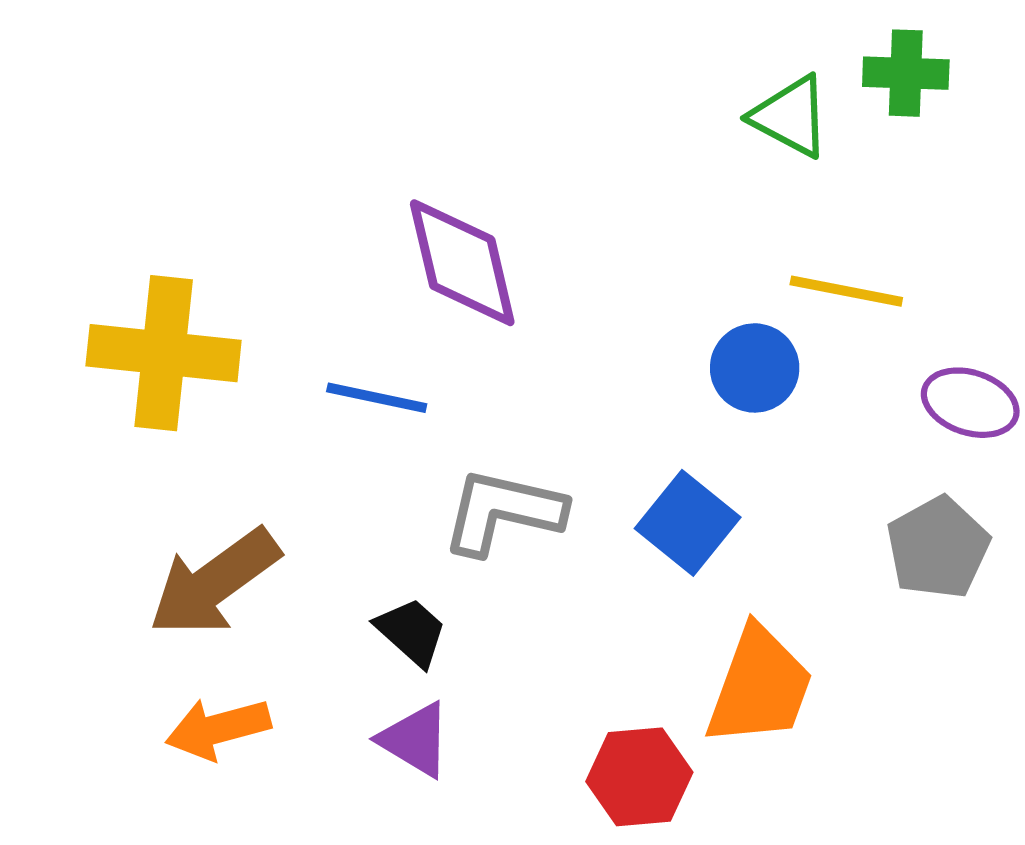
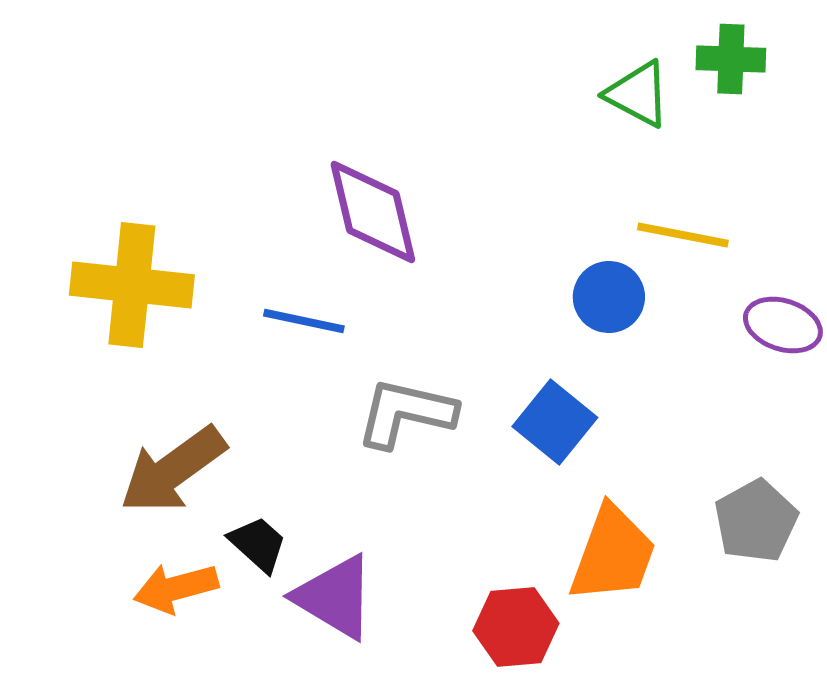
gray pentagon: (938, 548) -> (756, 521), moved
black trapezoid: (411, 632) -> (258, 544), moved
purple triangle: (415, 740) -> (335, 597), size x1.4

